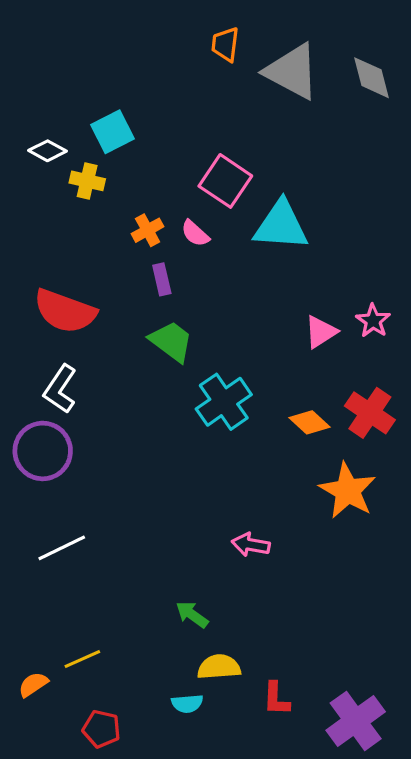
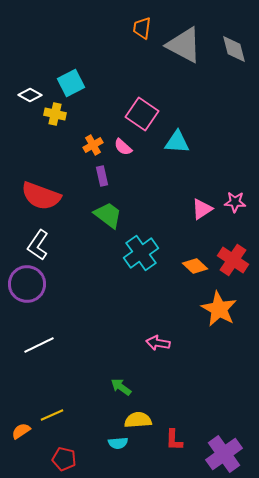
cyan triangle: (281, 225) -> (177, 142), size x0.7
pink star: (373, 321) -> (235, 202), turned -30

